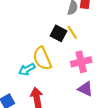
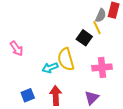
yellow line: (72, 32) -> (97, 28), moved
purple triangle: (85, 89) -> (92, 98), moved, turned 42

